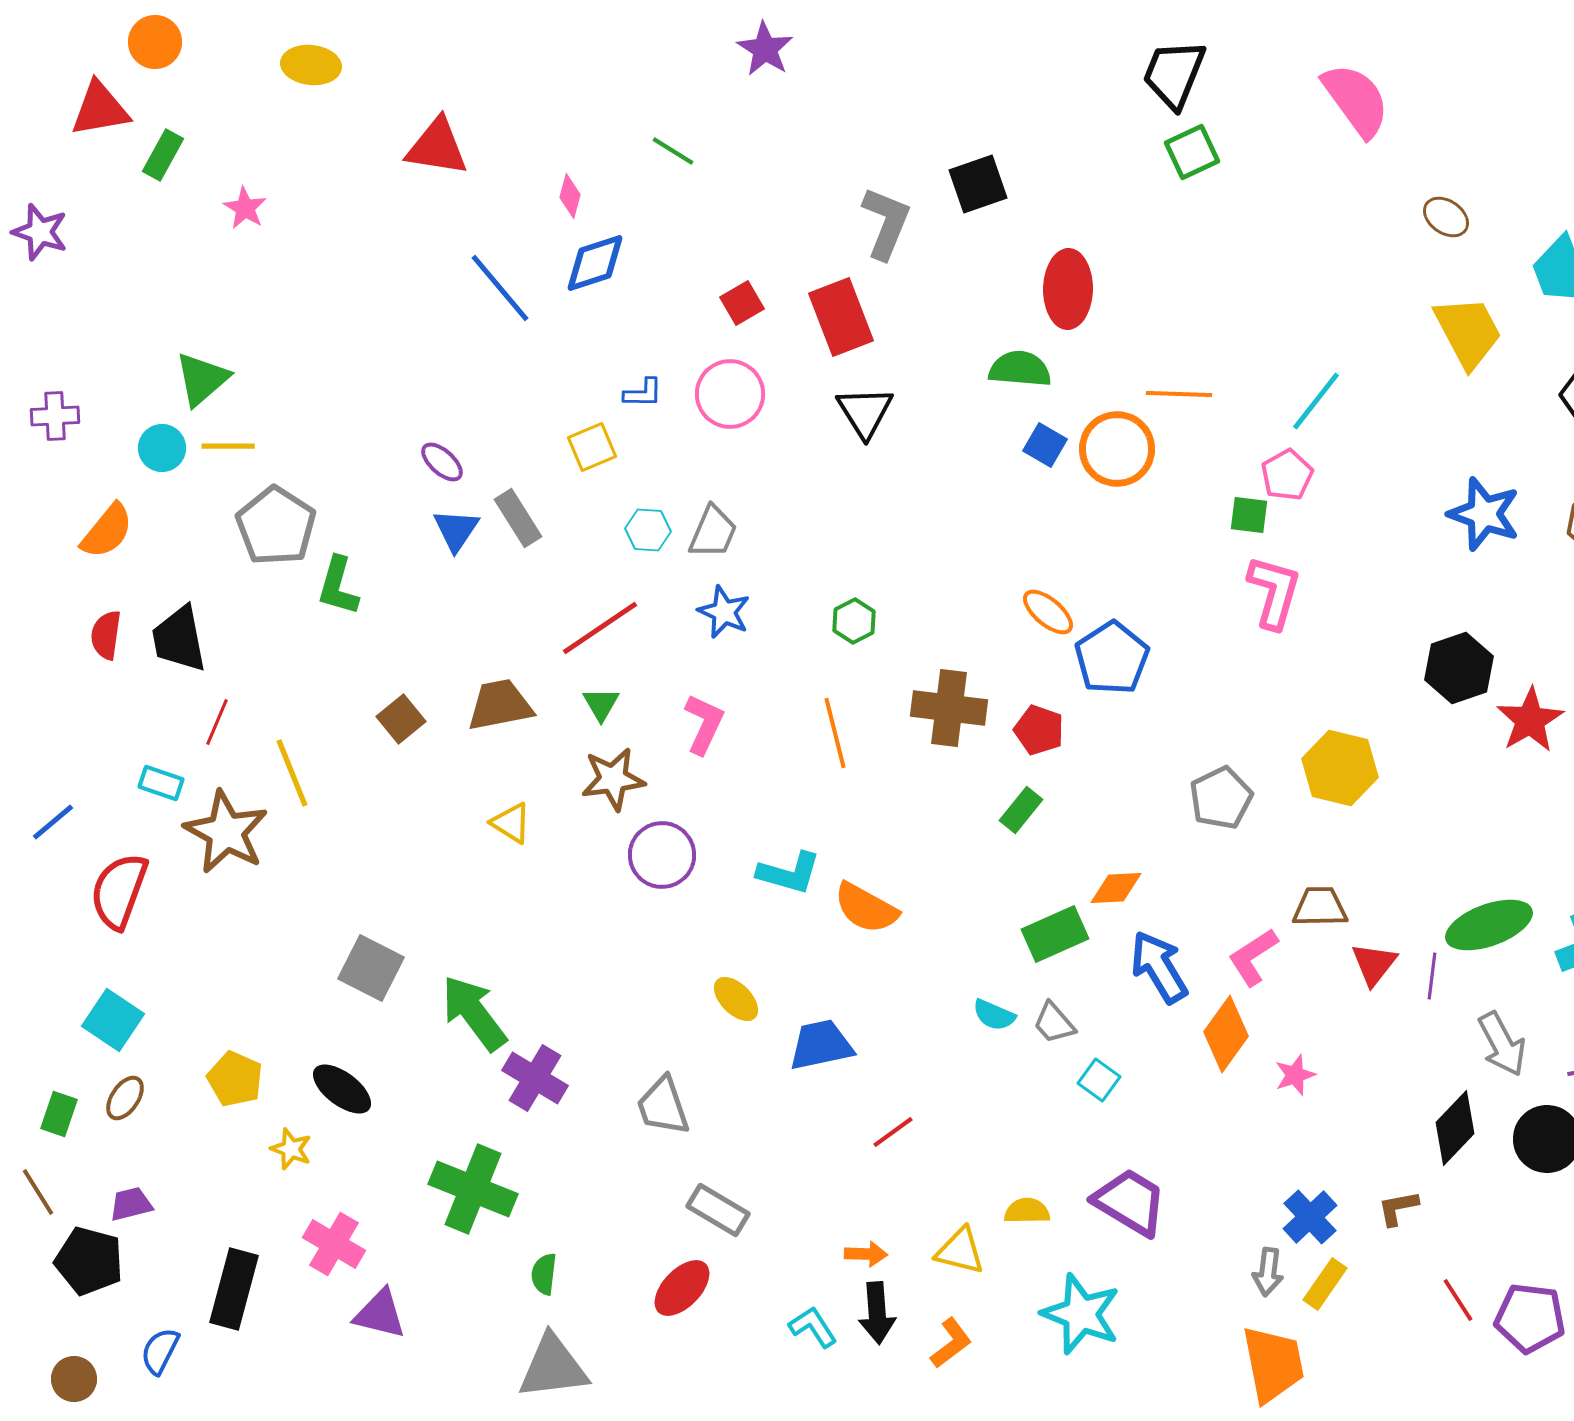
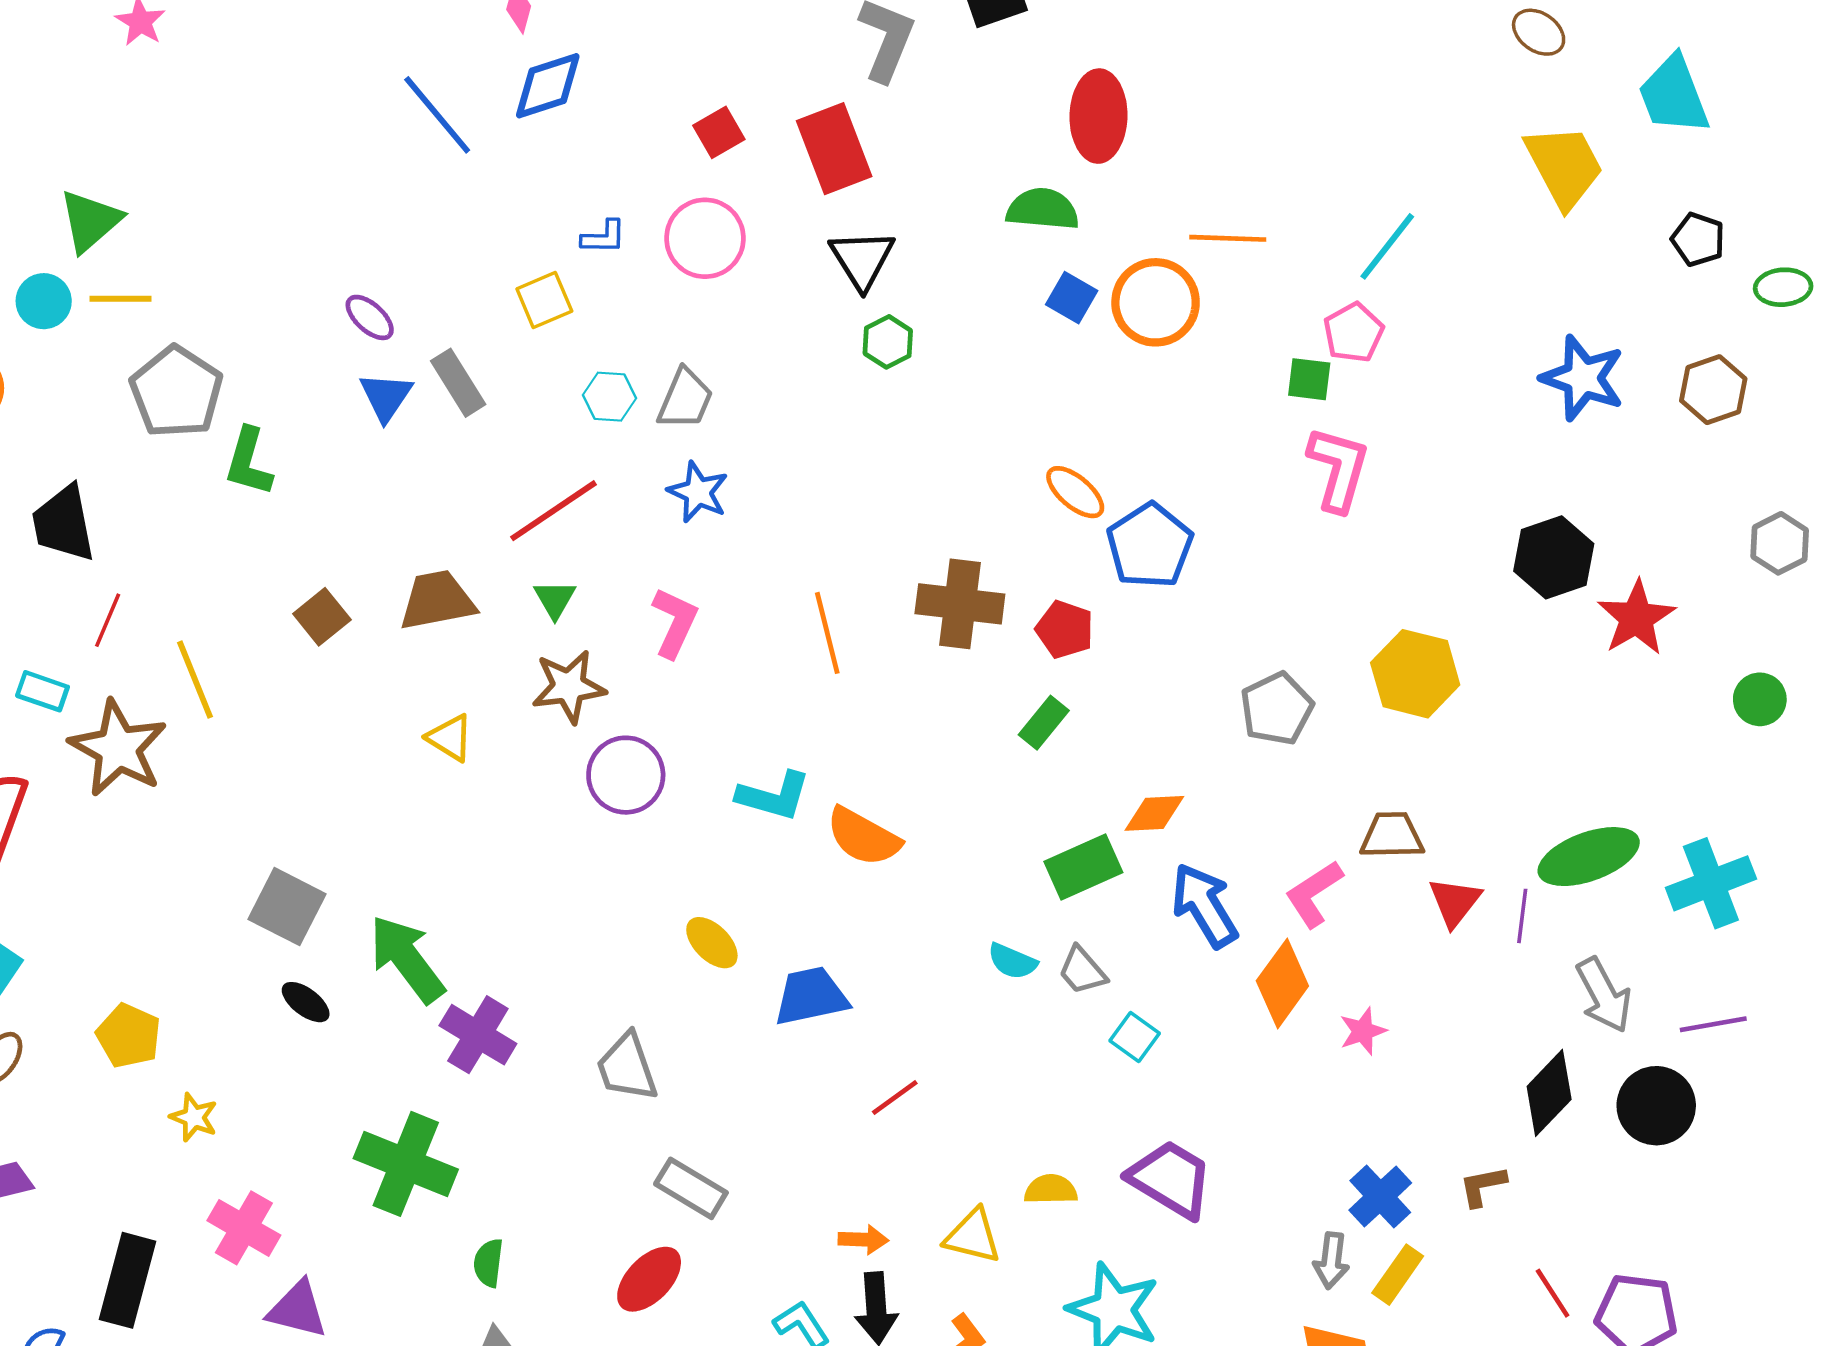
green hexagon: (854, 621) -> (888, 342), moved
black ellipse: (342, 1089) -> (306, 1002), moved, size x0.7

